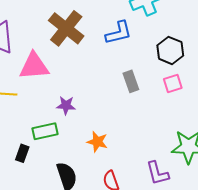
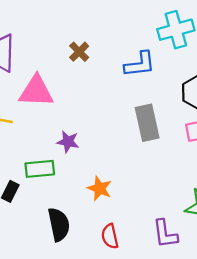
brown cross: (66, 28) -> (79, 52), size x0.5
gray rectangle: (131, 81) -> (147, 123), size x1.4

